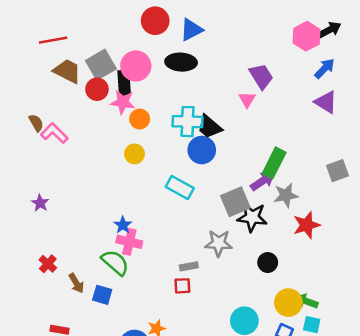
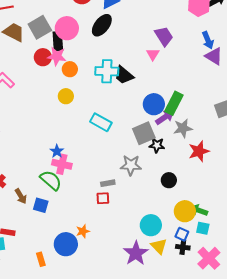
black ellipse: (181, 62) -> (102, 25), turned -55
blue arrow: (325, 69) -> (208, 40), moved, turned 114
red circle: (97, 89) -> (43, 57), moved
blue circle: (202, 150) -> (154, 104), moved
black star: (252, 217) -> (157, 145), size x0.7

